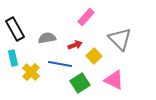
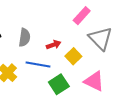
pink rectangle: (86, 17) -> (82, 16), moved
gray semicircle: (47, 38) -> (24, 37), turned 108

